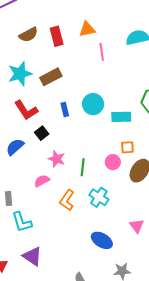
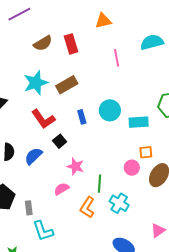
orange triangle: (87, 29) -> (103, 21), moved
green line: (83, 167) -> (99, 184), moved
pink triangle: (137, 226) -> (158, 230), turned 35

